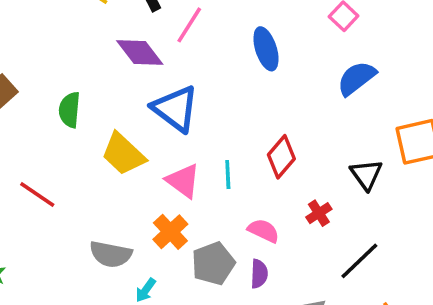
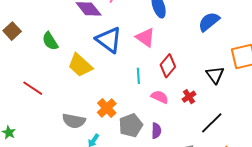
green semicircle: (70, 110) -> (50, 41), turned -36
pink triangle: (183, 181) -> (145, 37), moved
pink semicircle: (263, 231) -> (160, 97), moved

